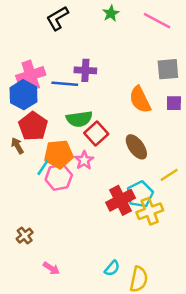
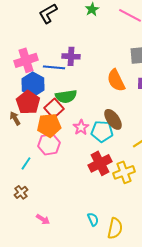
blue hexagon: (23, 95) -> (33, 84), moved
red square: (96, 134) -> (54, 108), moved
pink star: (84, 160) -> (81, 127), moved
cyan line: (43, 168) -> (26, 163), moved
cyan pentagon: (140, 194) -> (102, 131), moved, turned 30
cyan semicircle: (112, 268) -> (93, 219), turned -64

